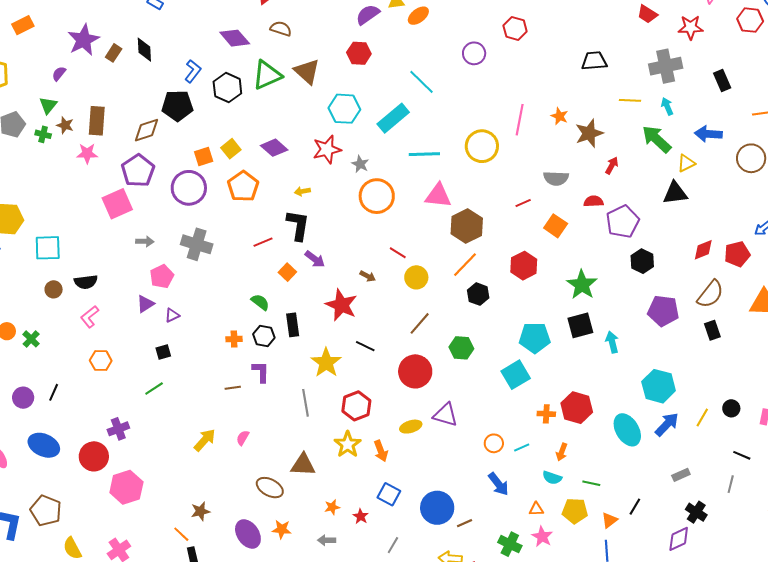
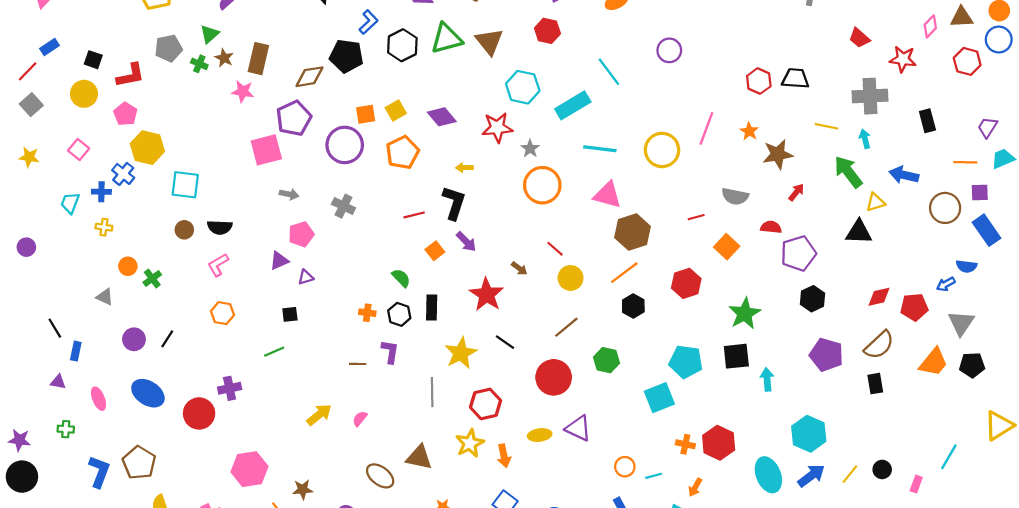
red hexagon: (515, 28) -> (759, 81), moved
gray cross: (197, 244) -> (344, 206), size x0.7
pink hexagon: (126, 487) -> (249, 469), moved

